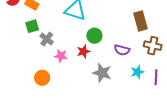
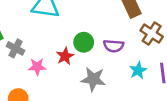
green circle: (94, 36) -> (84, 42), moved
brown cross: (153, 46) -> (152, 34), turned 30

